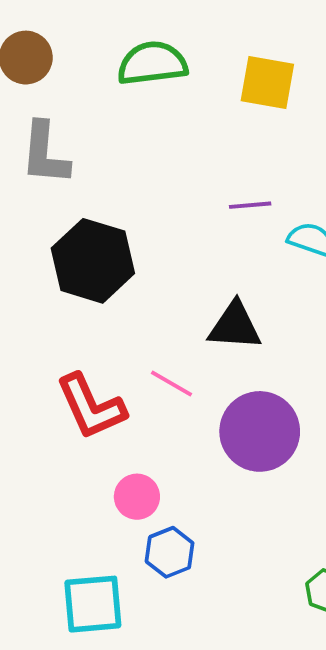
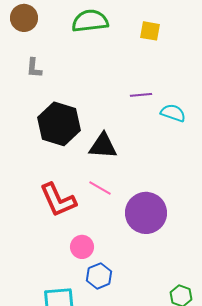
yellow square: (267, 82) -> (150, 31), size x0.7
gray L-shape: (45, 153) -> (34, 68), size x0.6
black triangle: (235, 326) -> (103, 146), moved

